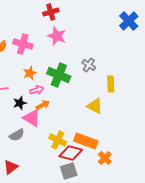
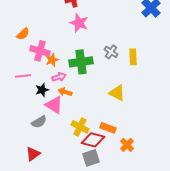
pink cross: (23, 44) -> (40, 51), moved
green cross: (59, 75) -> (81, 62), turned -30
yellow rectangle: (111, 84) -> (133, 57), moved
orange arrow: (43, 105) -> (65, 92), turned -136
orange rectangle: (86, 141) -> (108, 128), size x0.7

